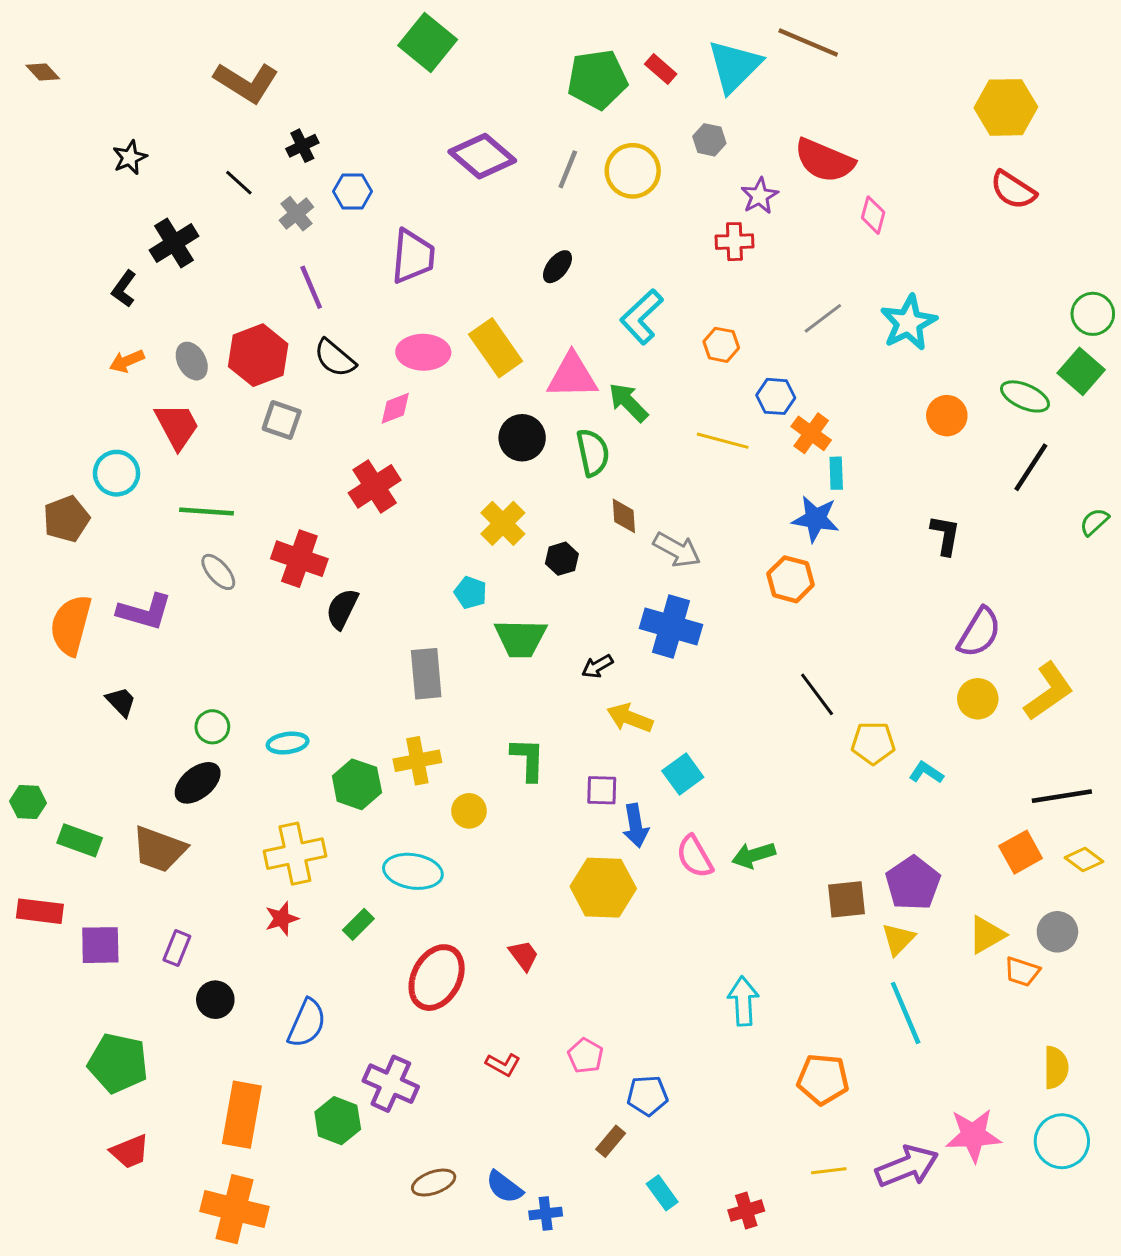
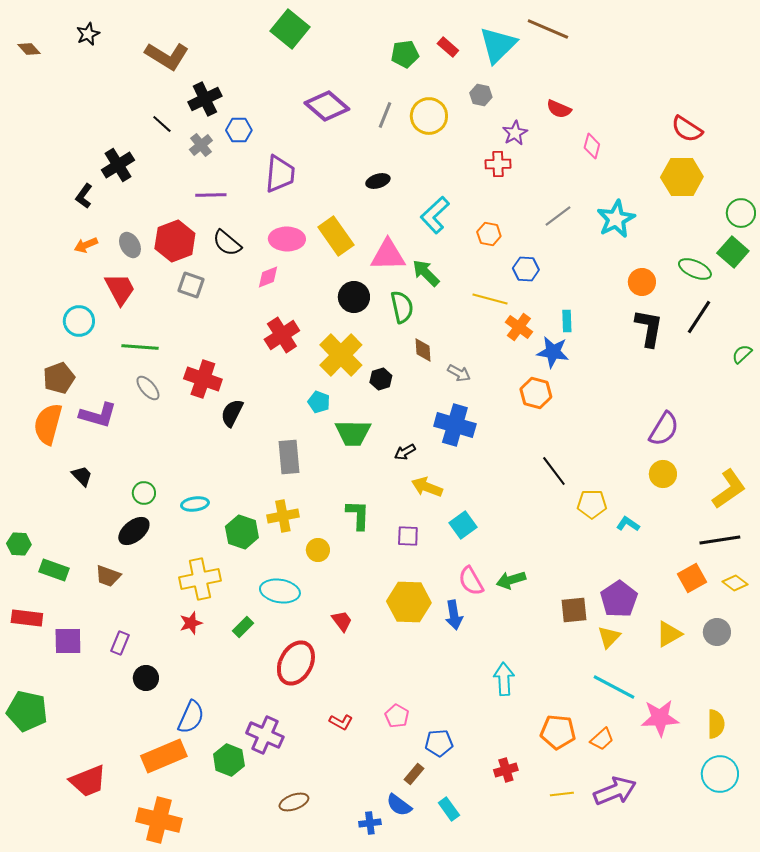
green pentagon: (597, 79) -> (405, 54), size x0.7
yellow hexagon: (1006, 107) -> (682, 177), moved
black cross: (302, 146) -> (205, 99), size x1.5
black star: (130, 158) -> (88, 34), moved
red semicircle: (824, 160) -> (559, 109), size x0.6
black ellipse: (557, 267) -> (378, 181), turned 35
purple line: (311, 287) -> (211, 195), turned -68
orange cross: (811, 433) -> (519, 327), moved
red cross: (375, 486) -> (282, 335), moved
brown pentagon: (66, 519) -> (59, 378), moved
yellow cross: (503, 523) -> (341, 355), size x1.4
black L-shape: (945, 535) -> (649, 328), moved, size x1.4
gray arrow: (677, 550) -> (459, 373), size x0.7
yellow L-shape: (1049, 691) -> (729, 489), moved
blue arrow: (636, 826) -> (454, 615), moved
brown trapezoid: (159, 849) -> (108, 576), size x0.7
red trapezoid: (524, 955) -> (342, 621), moved
orange trapezoid: (1022, 972) -> (602, 739), moved, turned -60
cyan line: (906, 1013) -> (614, 687), turned -39
blue semicircle: (307, 1023) -> (191, 717), moved
green pentagon: (118, 1063) -> (27, 711), moved
orange rectangle: (242, 1115) -> (164, 756), turned 57
pink star: (973, 1135) -> (660, 718), moved
red trapezoid: (130, 1152) -> (88, 781), size x1.4
blue semicircle: (504, 1187) -> (399, 805), moved
red cross: (746, 1211) -> (506, 770), moved

